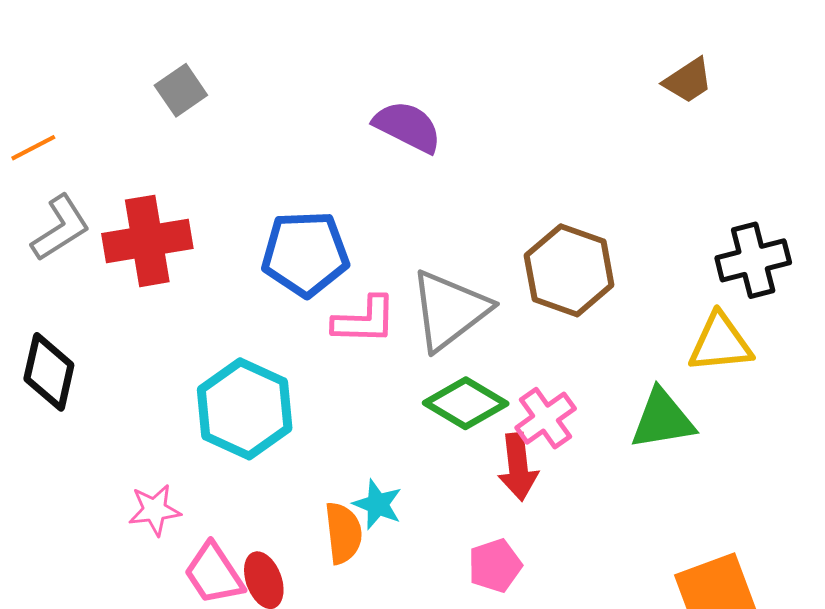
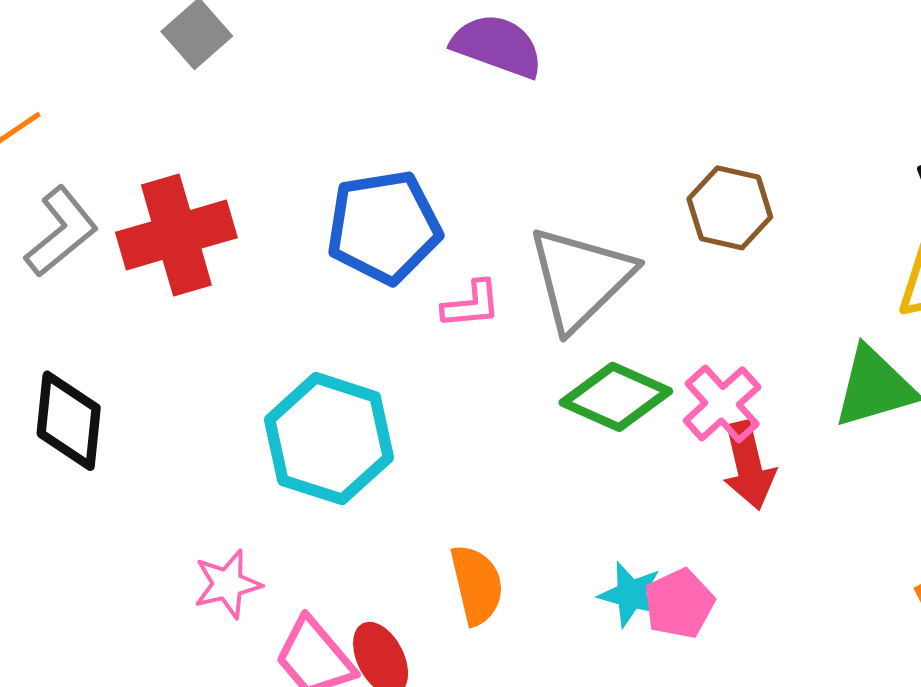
brown hexagon: (569, 270) -> (730, 208), size x0.7
pink L-shape: (365, 320) -> (471, 304), size x0.7
red arrow: (518, 467) -> (749, 466), moved
cyan star: (378, 504) -> (631, 594), moved

